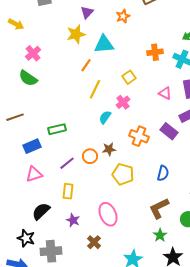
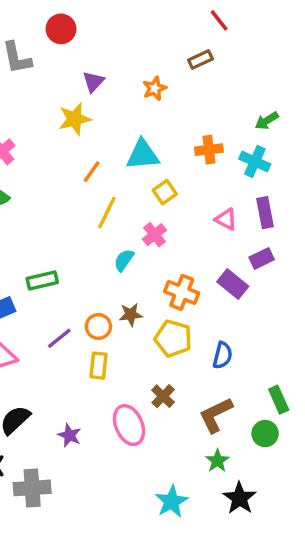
cyan triangle: (104, 44) -> (143, 155), moved
yellow pentagon: (123, 174) -> (173, 338), moved
yellow rectangle: (68, 191) -> (98, 366), moved
brown cross: (94, 242) -> (163, 396), moved

